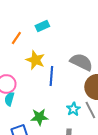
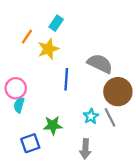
cyan rectangle: (42, 26) -> (56, 23), turned -32
yellow star: (35, 60) -> (48, 49), moved, turned 30

